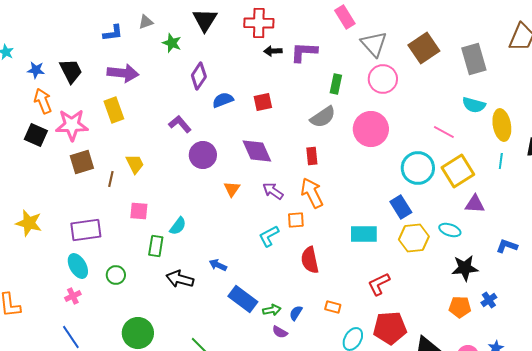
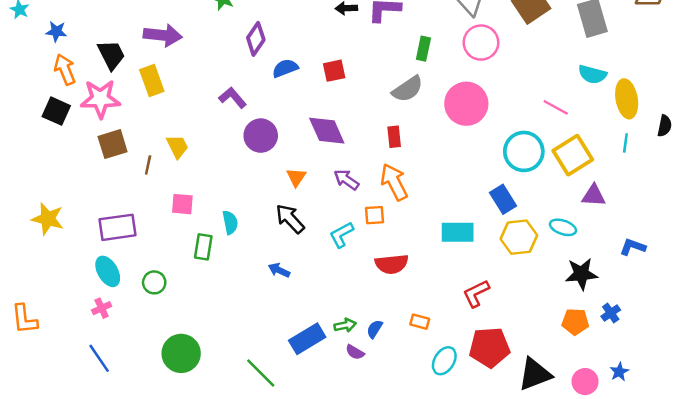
black trapezoid: (71, 71) -> (111, 55), moved
cyan semicircle: (178, 226) -> (230, 222), turned -48
red semicircle: (310, 260) -> (392, 264), turned -84
black arrow: (180, 279) -> (290, 219), moved, turned 32
blue rectangle: (243, 299) -> (307, 339), moved, turned -68

